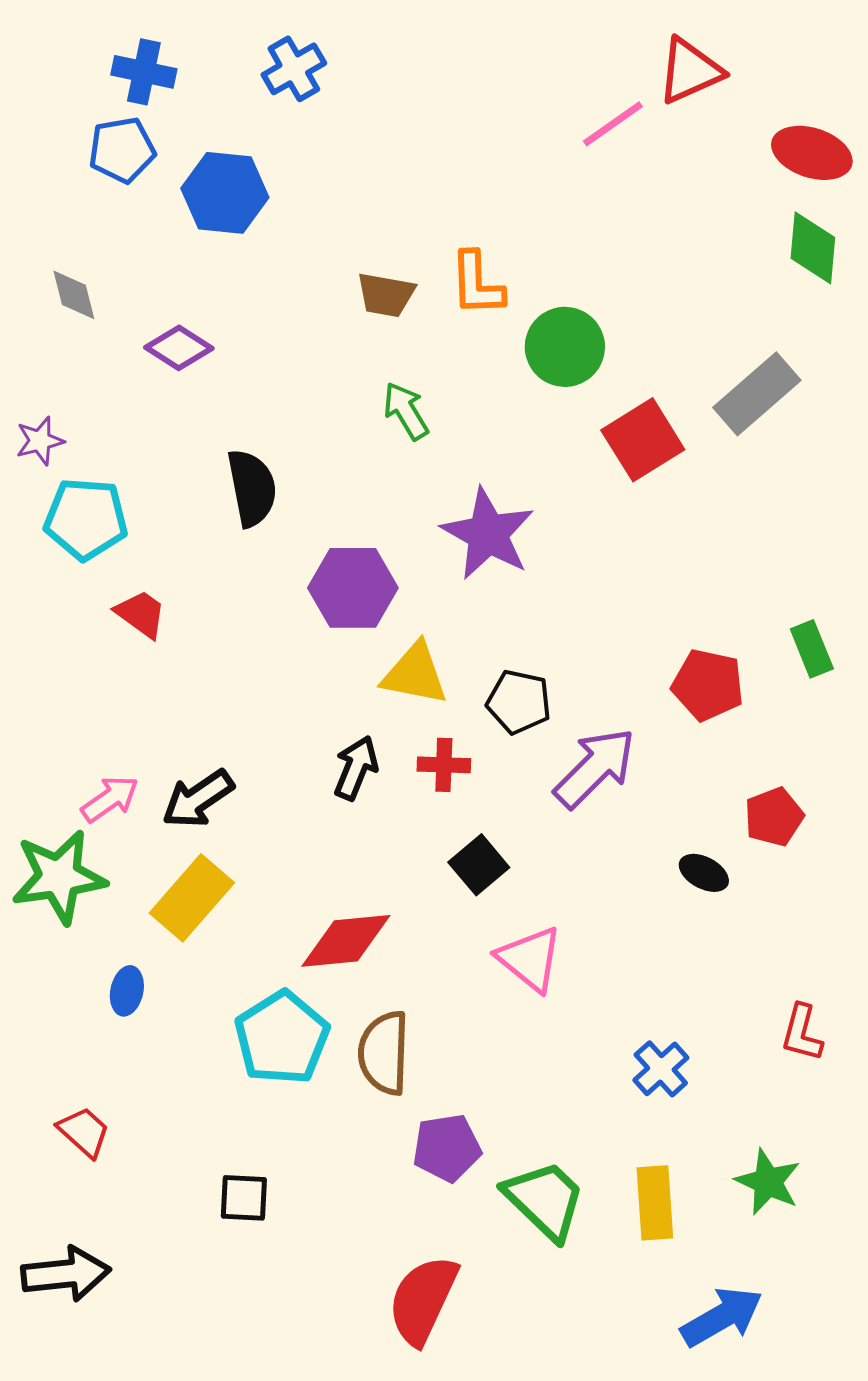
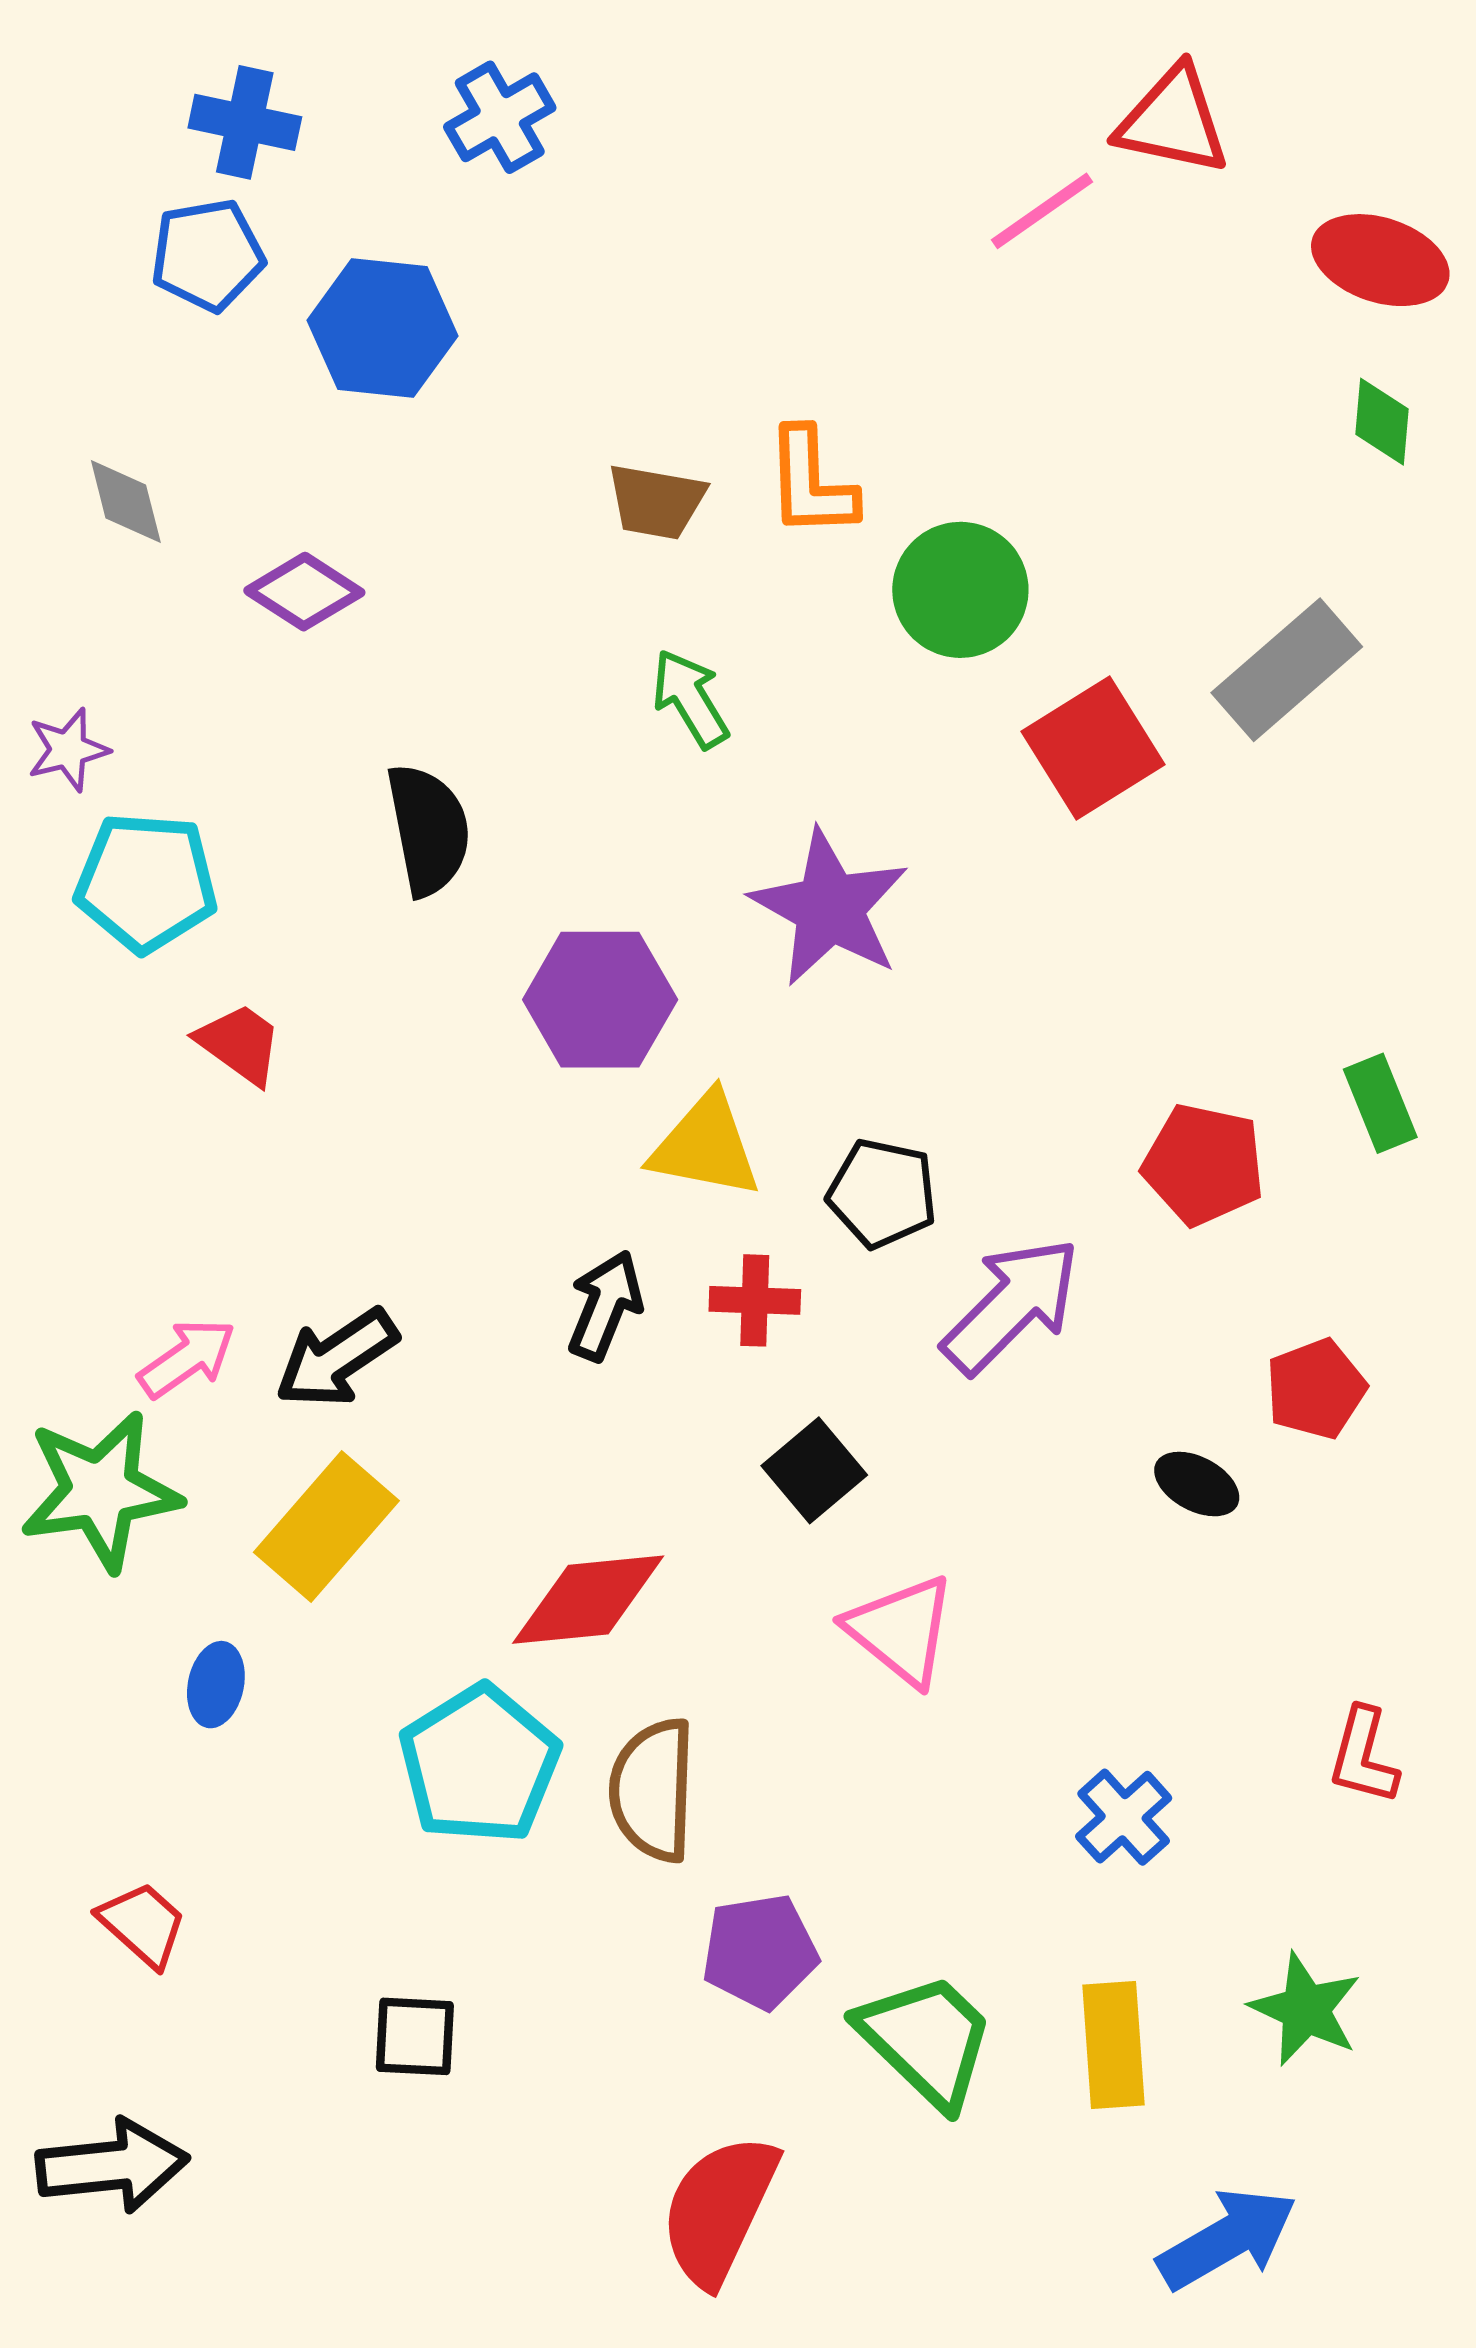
red triangle: (690, 71) -> (1173, 121), turned 36
green diamond: (813, 248) -> (1382, 422), size x0.7

